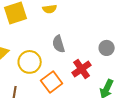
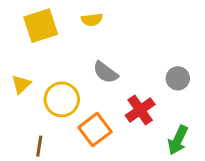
gray semicircle: (59, 44) -> (105, 72), turned -36

